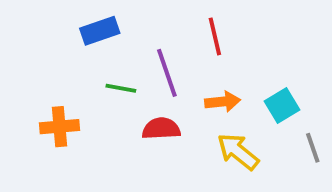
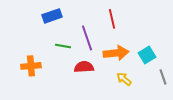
orange arrow: (223, 102) -> (116, 53), size x1.4
yellow arrow: (238, 152) -> (124, 79), size x0.7

